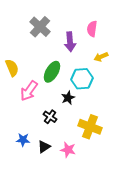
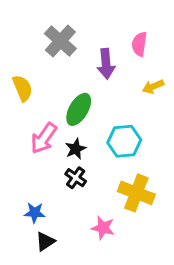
yellow semicircle: (12, 68) -> (22, 88), moved
cyan hexagon: (82, 79) -> (124, 141), moved
black star: (68, 98) -> (76, 149), moved
black triangle: (44, 147) -> (45, 241), moved

